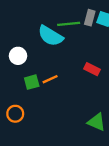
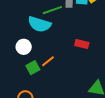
white circle: (18, 56) -> (24, 47), moved

